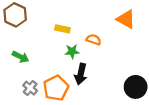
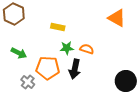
orange semicircle: (94, 40) -> (87, 49), moved
orange pentagon: (56, 88) -> (48, 68), moved, turned 30

